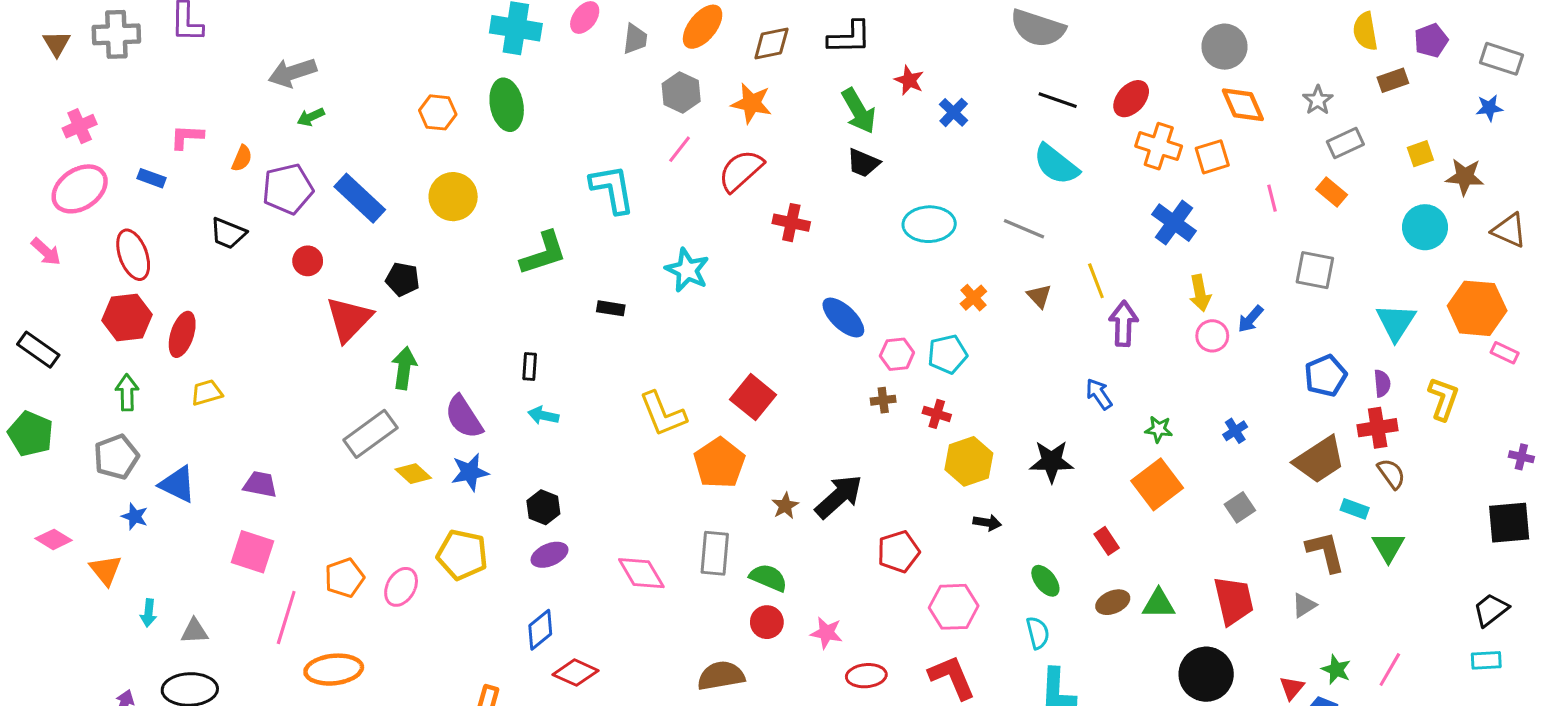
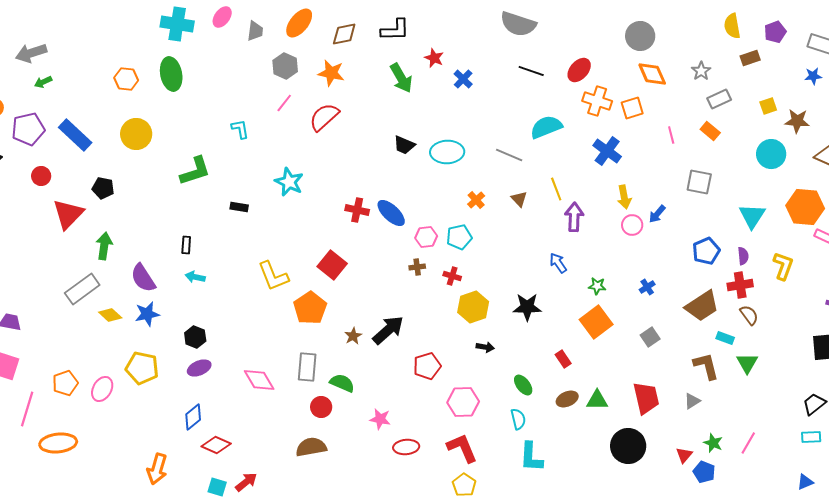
black trapezoid: (863, 163) -> (404, 145), moved
cyan semicircle: (1056, 164) -> (546, 127), moved, turned 120
cyan L-shape: (612, 189) -> (240, 129), size x0.6
red cross: (791, 223) -> (357, 210), moved
red circle: (767, 622) -> (321, 407), moved

